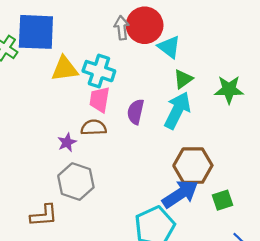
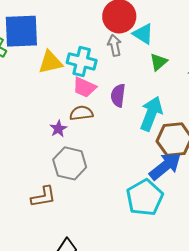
gray arrow: (122, 28) -> (115, 45), moved
pink trapezoid: (100, 100) -> (84, 87), turned -70
cyan arrow: (177, 110) -> (151, 114), moved

